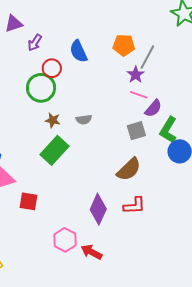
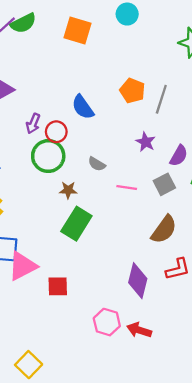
purple arrow: (35, 43) -> (33, 124), moved
orange pentagon: (124, 45) -> (132, 91), turned 30
purple star: (136, 75) -> (146, 142), moved
pink line: (139, 95) -> (127, 187), moved
gray semicircle: (84, 120) -> (97, 164), moved, turned 49

